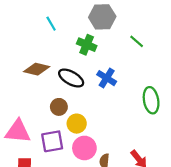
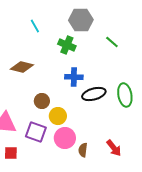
black ellipse: (71, 78) -> (94, 94), moved, turned -45
blue cross: (107, 78) -> (74, 77), moved, turned -30
purple square: (52, 141) -> (36, 132), turned 30

